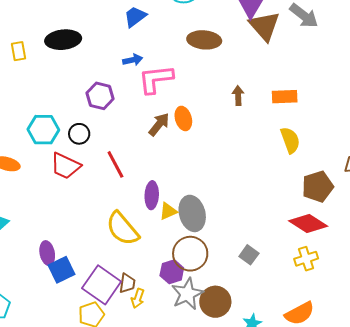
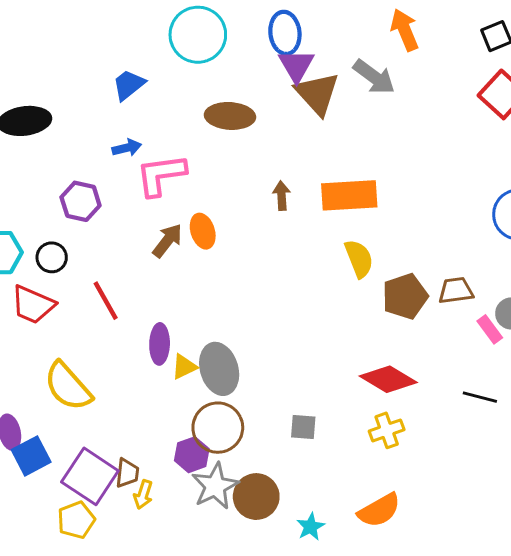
orange rectangle: (285, 97) -> (349, 195), size x1.5
brown pentagon: (318, 187) -> (405, 296), moved
yellow semicircle: (123, 229) -> (68, 386), moved
gray square: (249, 255) -> (303, 427), turned -30

